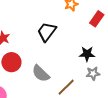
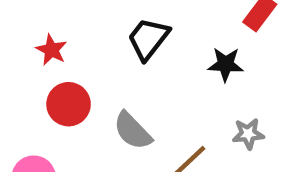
black star: (87, 54) -> (226, 64), moved

